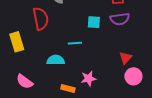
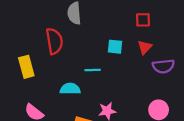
purple semicircle: (120, 19) -> (163, 66), moved
red triangle: (126, 58) -> (145, 47), moved

